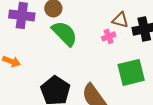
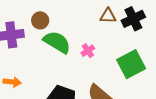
pink cross: (109, 36) -> (88, 51), moved

